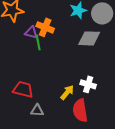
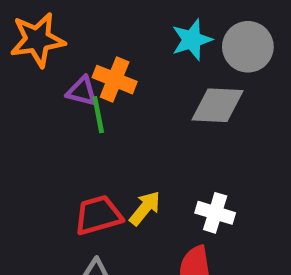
red trapezoid: (23, 89) -> (98, 215), moved, turned -30
yellow arrow: (67, 92) -> (145, 208), moved

